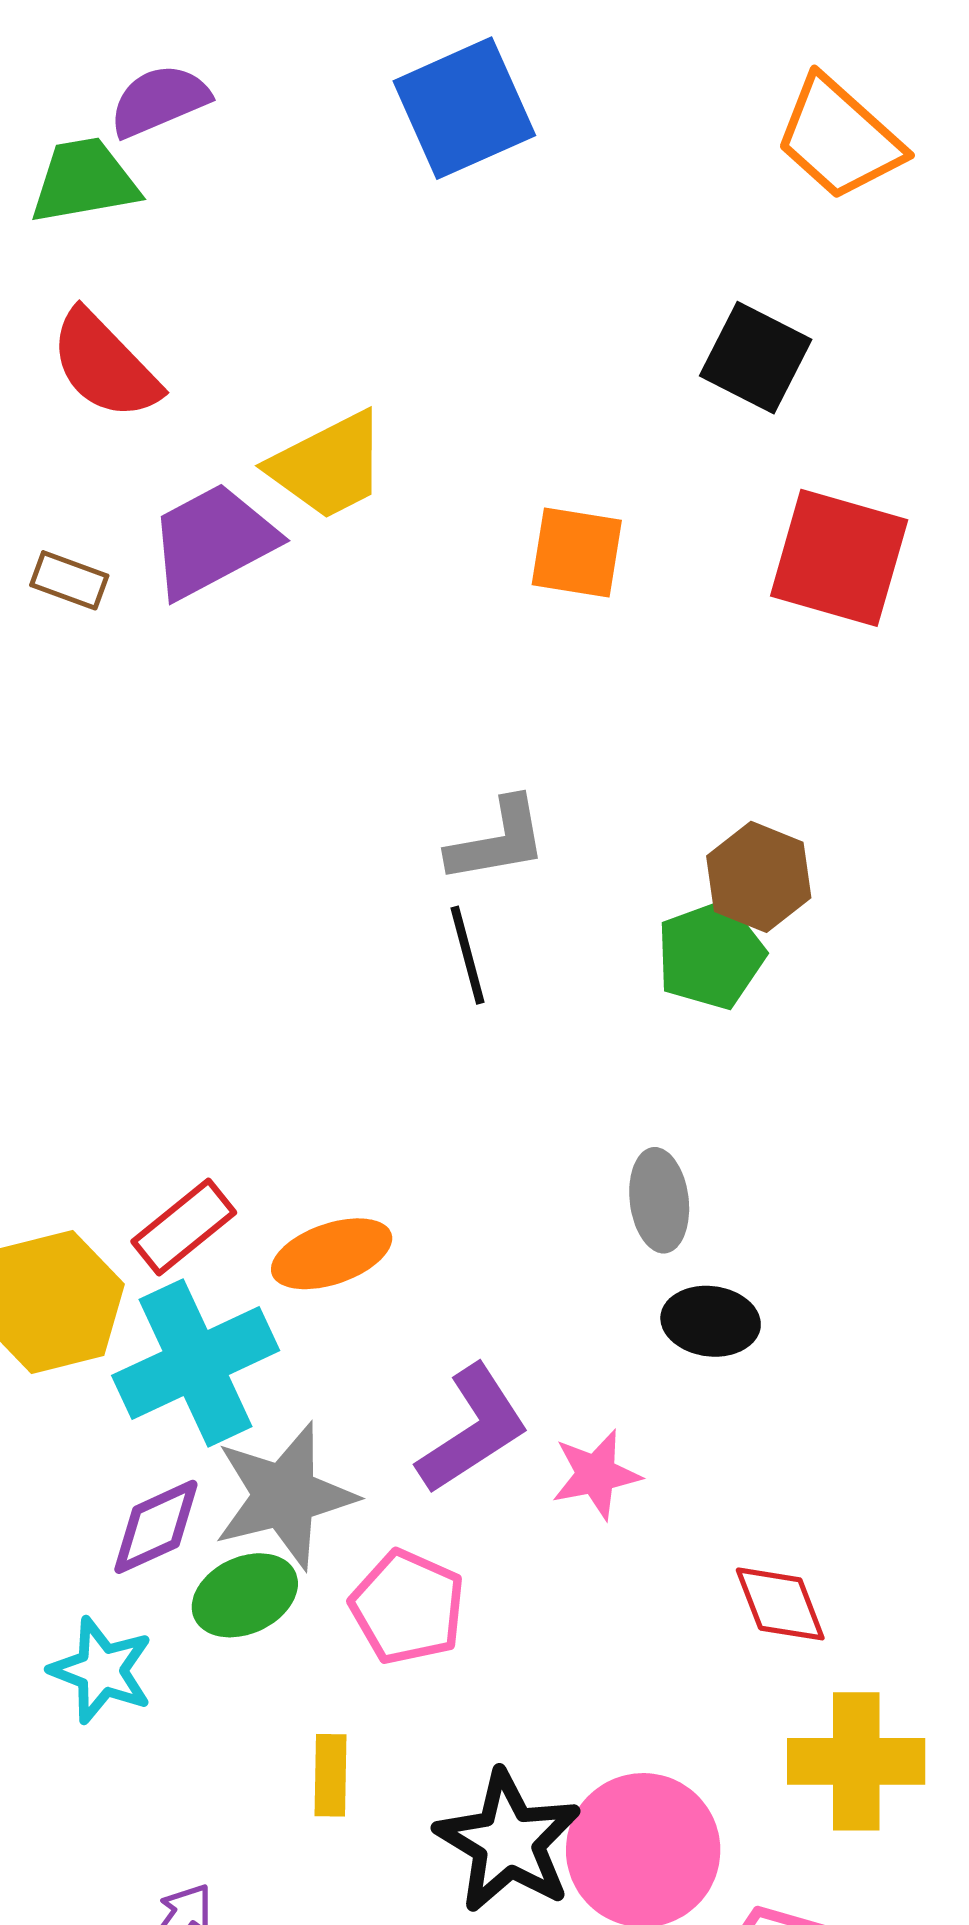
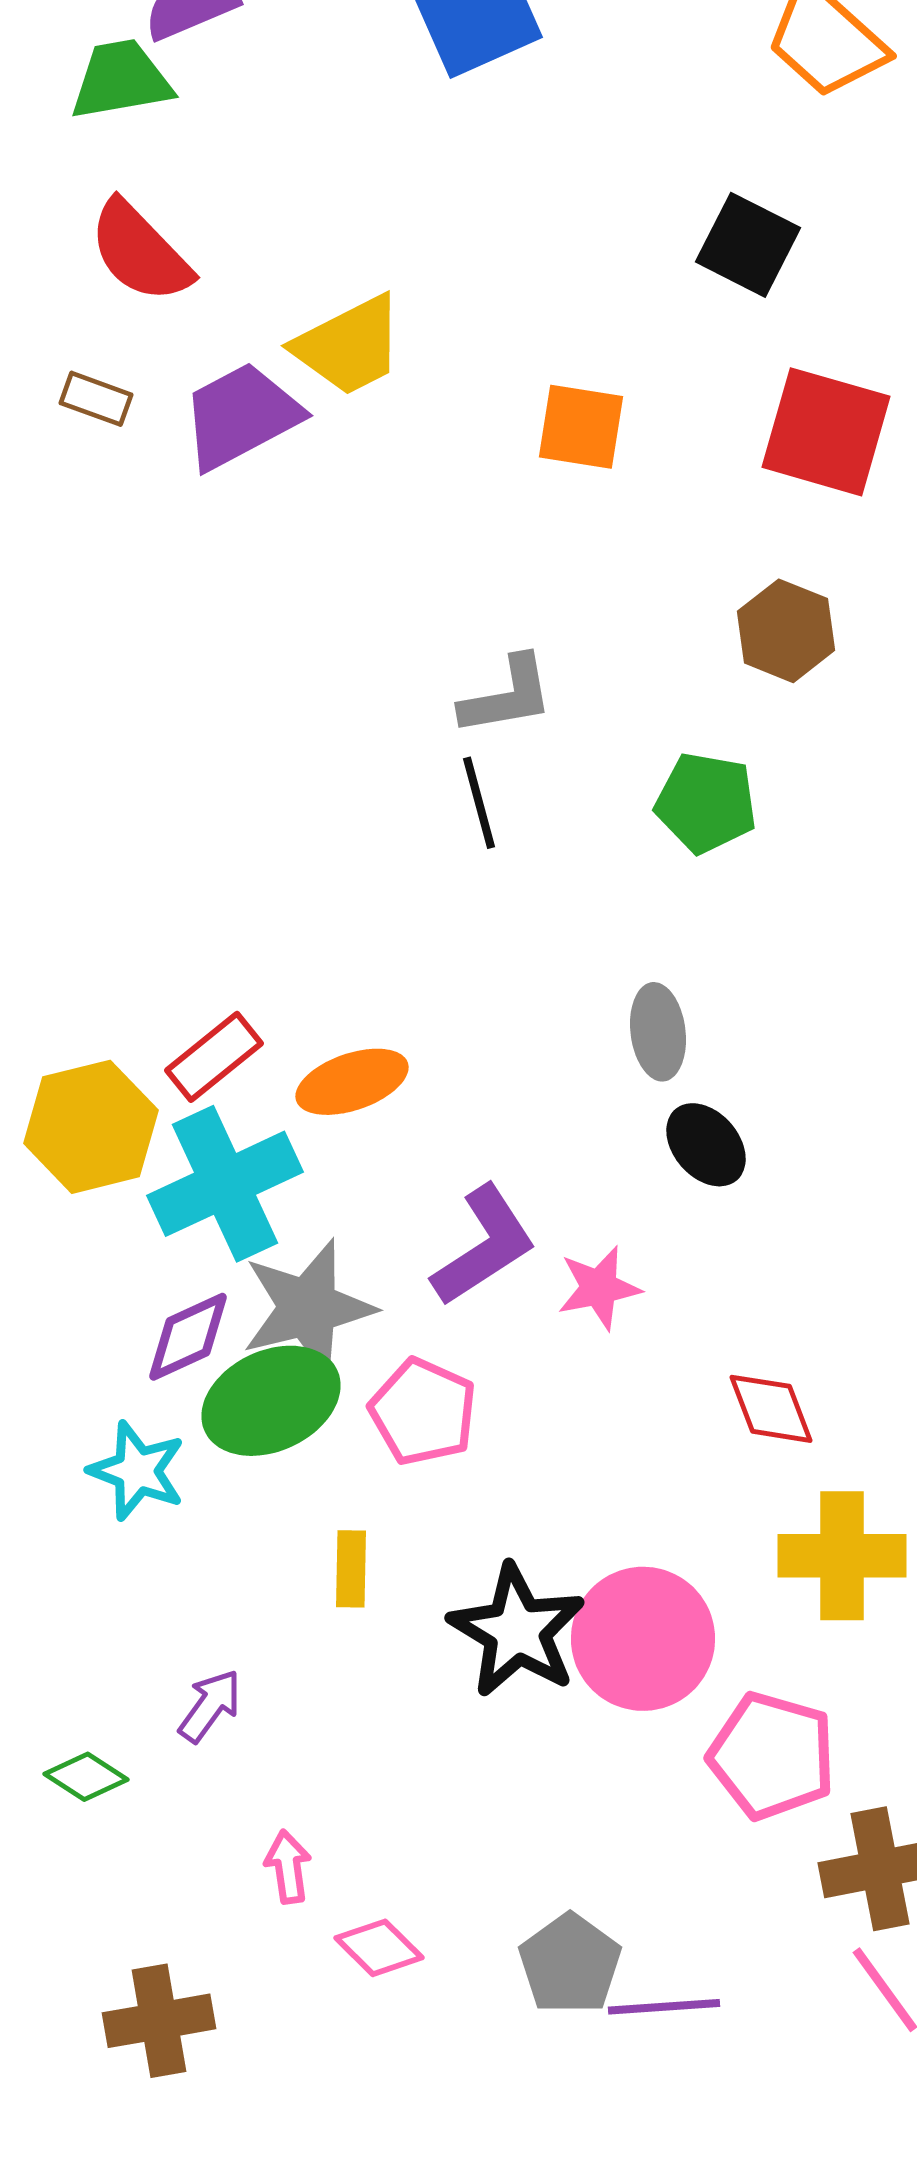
brown rectangle: (69, 580) -> (96, 399), moved
brown hexagon: (759, 877) -> (786, 631), moved
green pentagon: (711, 955) -> (706, 803), turned 30
black ellipse: (711, 1321) -> (706, 1145), turned 42
green ellipse: (245, 1595) -> (271, 1401), size x1.4

